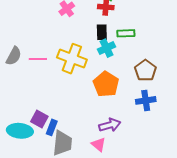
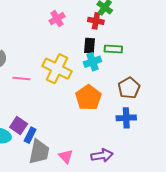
pink line: (38, 59) -> (21, 79), moved
purple arrow: (110, 125) -> (102, 155), moved
pink triangle: (99, 145) -> (66, 156), moved

